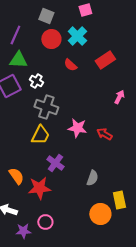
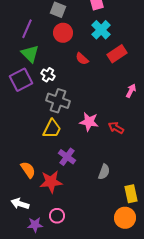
cyan cross: (77, 36) -> (101, 30), moved
green triangle: (18, 60) -> (30, 54), turned 42
orange circle: (100, 214) -> (125, 218), moved

